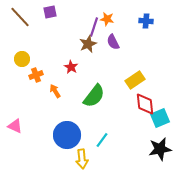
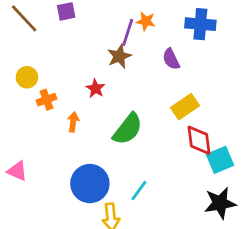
blue cross: (146, 21) -> (200, 24), size x1.5
purple semicircle: (113, 42) -> (171, 59), moved
orange arrow: (55, 91) -> (73, 122), turned 40

